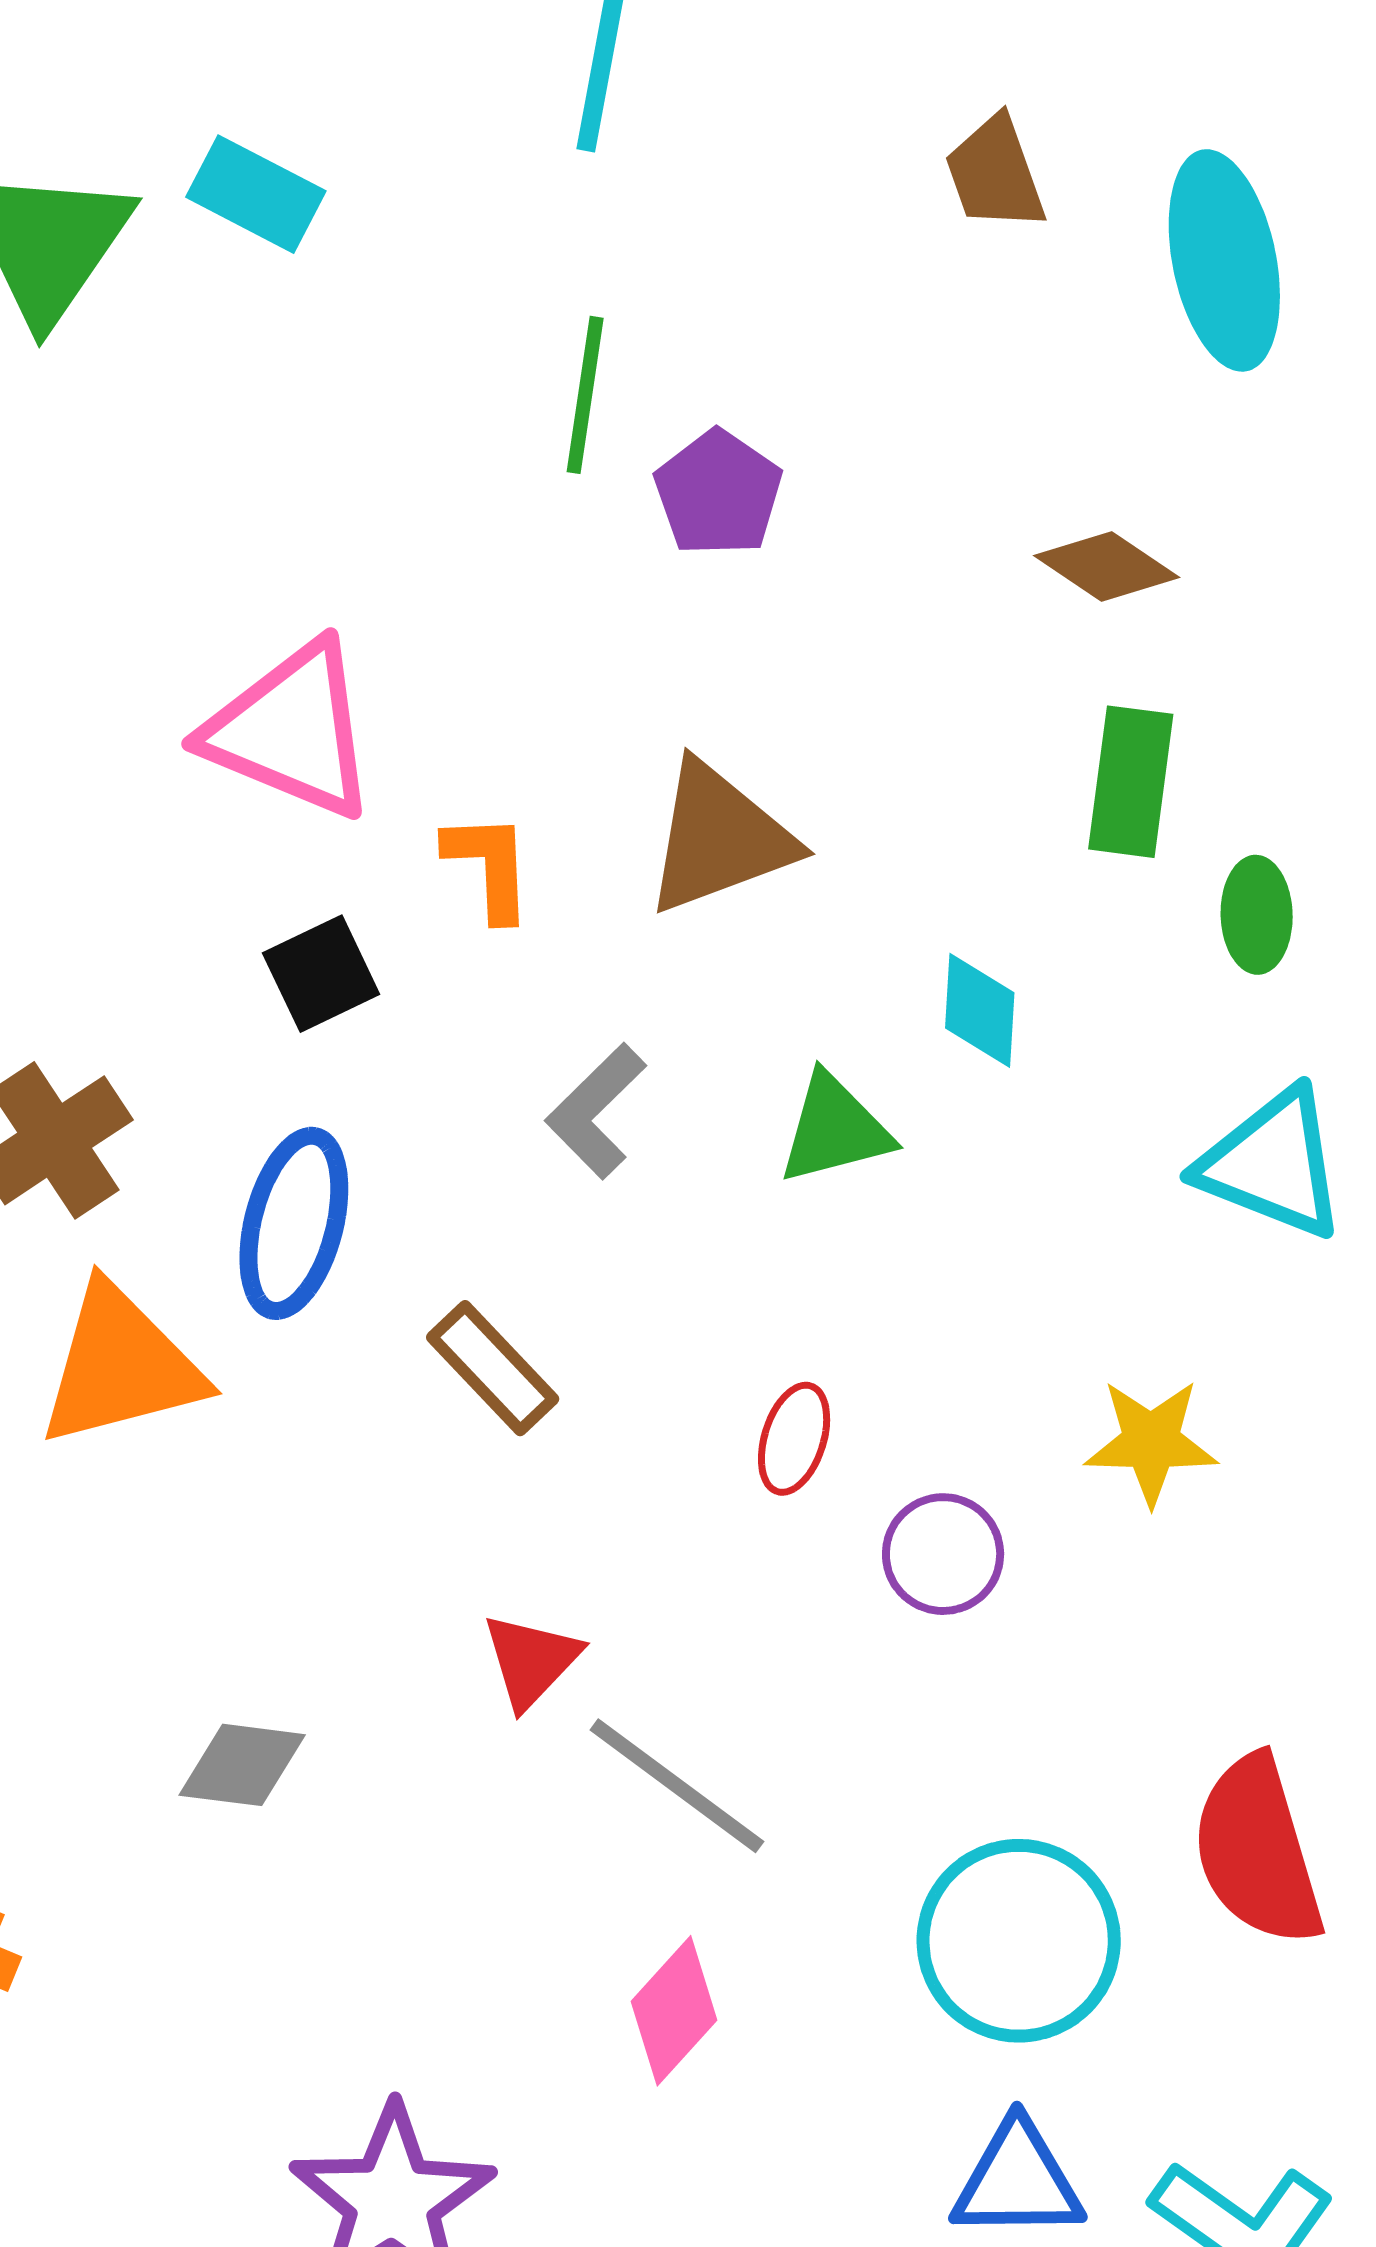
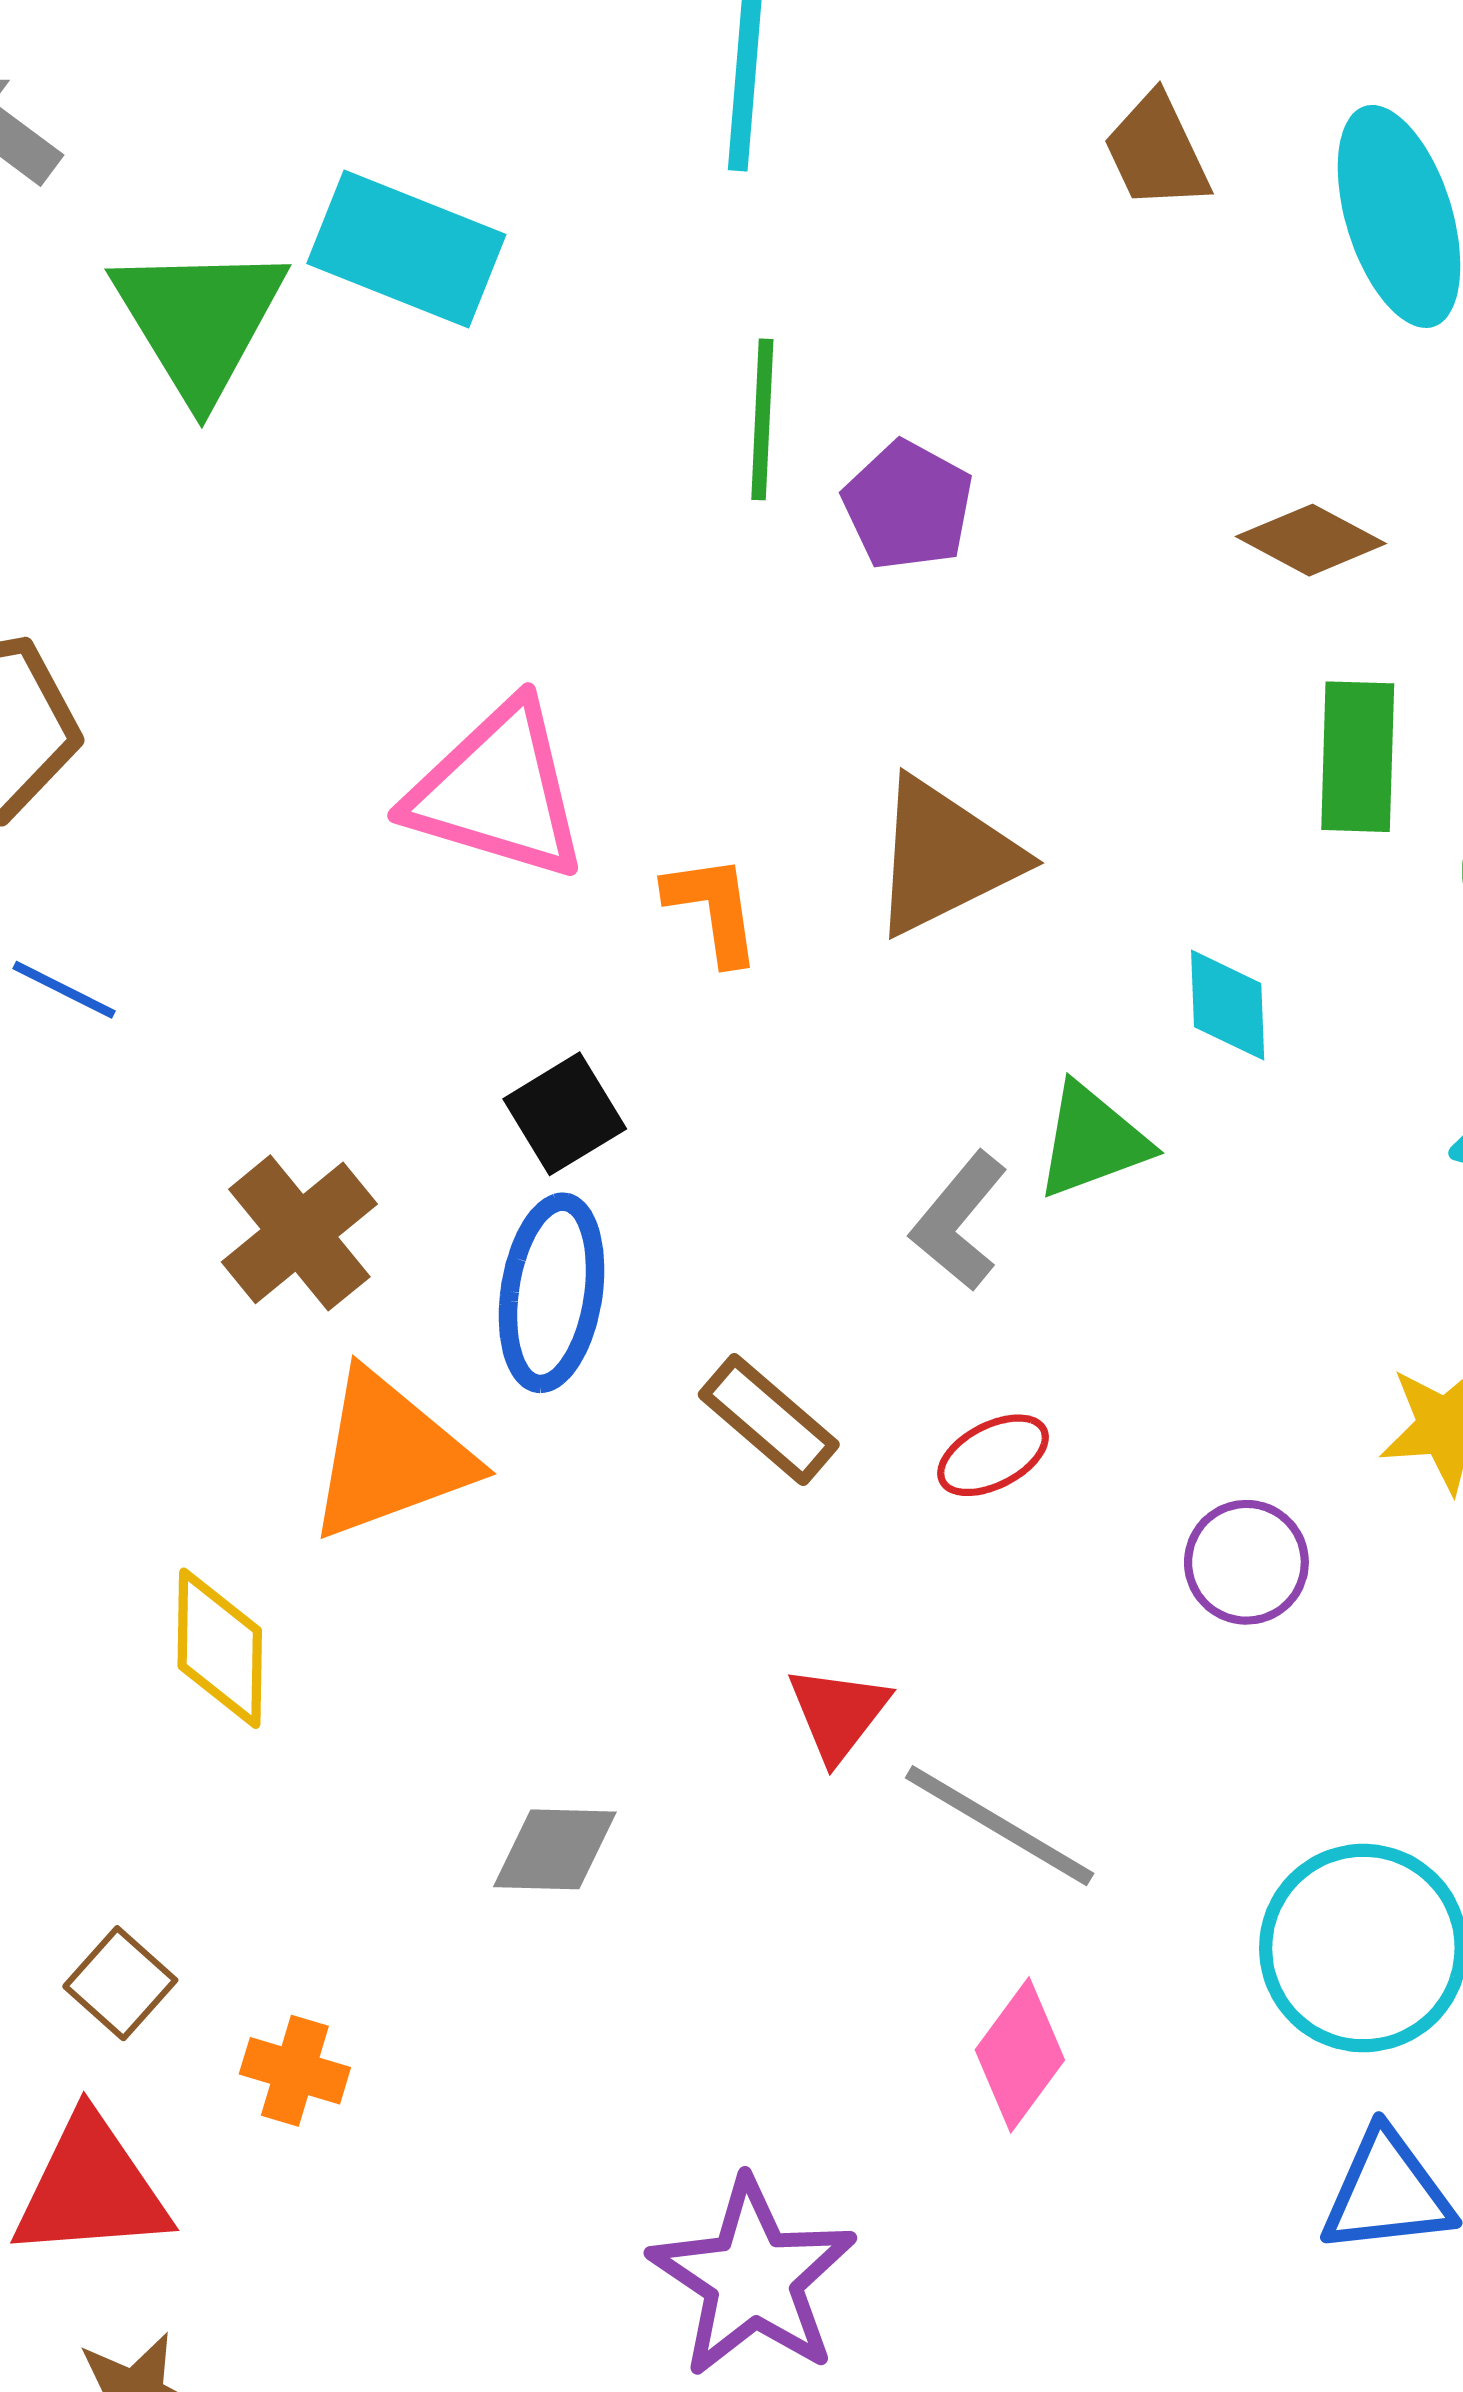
cyan rectangle: (256, 194) -> (406, 249), size x1.4
black square: (321, 974) -> (565, 1114), moved
gray L-shape: (596, 1111) -> (959, 1221), moved
red ellipse: (794, 1439) -> (993, 1455), moved, turned 51

